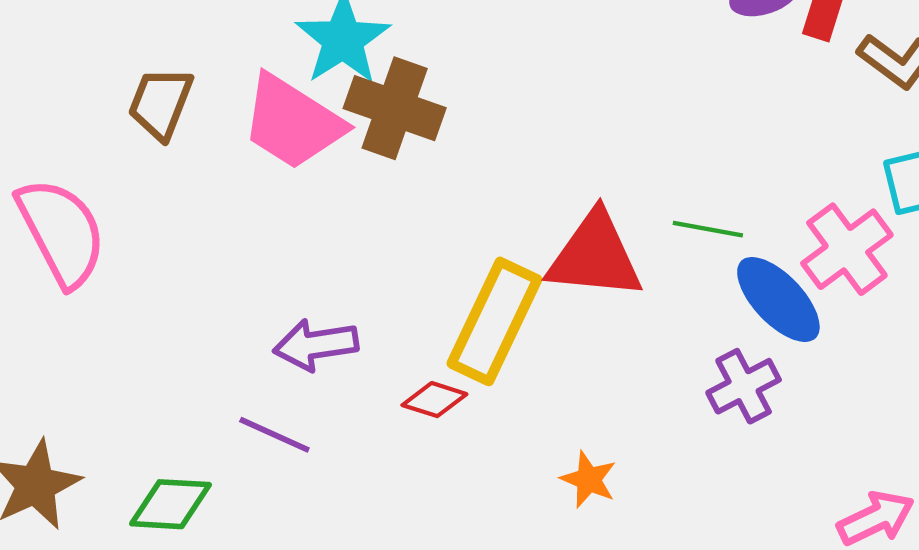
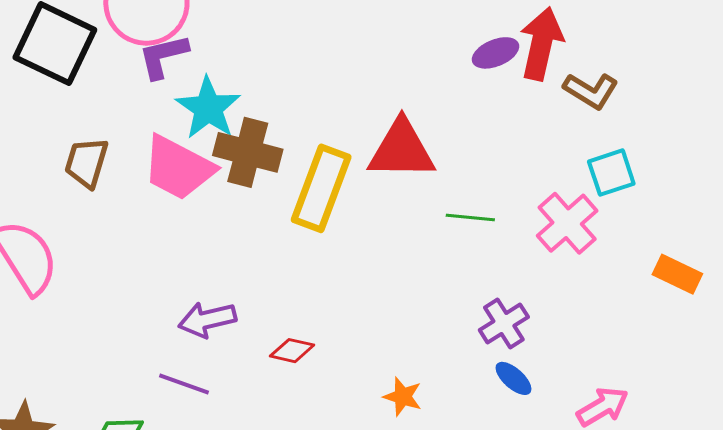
red triangle: (595, 256) -> (401, 150), moved
blue ellipse: (778, 299) -> (513, 378), moved, size x0.6
yellow rectangle: (494, 321) -> (321, 188), moved

